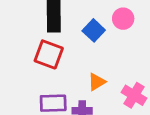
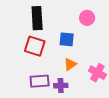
blue square: (94, 30) -> (67, 39), moved, turned -35

